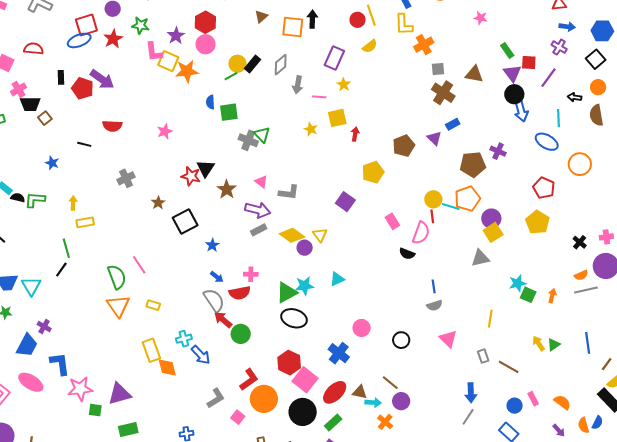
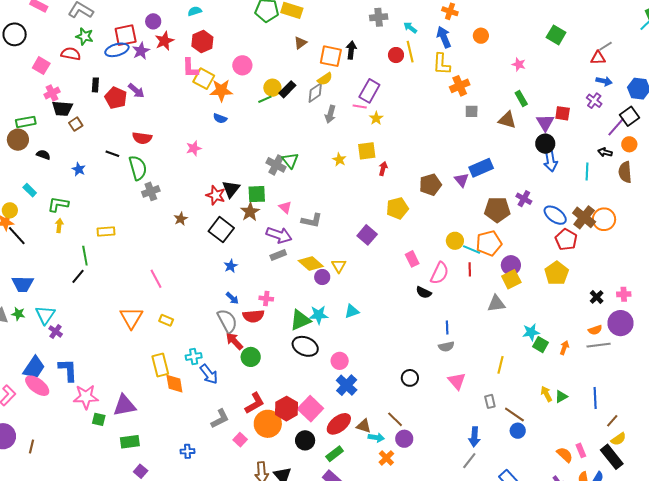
red hexagon: (205, 22) -> (202, 42), moved
green star: (141, 25) -> (84, 36), moved
purple star: (176, 36) -> (141, 51), moved
red star: (113, 39) -> (164, 41), moved
yellow semicircle: (370, 46) -> (325, 79), moved
green rectangle: (507, 51) -> (521, 99), moved
purple line: (549, 78) -> (616, 127), moved
purple arrow: (102, 79) -> (136, 91), size x0.7
brown cross: (443, 93) -> (584, 217), moved
pink line: (319, 97) -> (360, 106), moved
blue semicircle: (210, 102) -> (220, 118), moved, turned -72
green square: (229, 112) -> (257, 194), moved
blue rectangle: (453, 124) -> (481, 168), size x1.6
blue ellipse: (547, 142) -> (555, 215), moved
black semicircle: (18, 198) -> (43, 155), moved
yellow arrow: (73, 203) -> (59, 225), moved
red line: (432, 216) -> (470, 269), moved
black square: (185, 221) -> (221, 230), moved, turned -30
green semicircle: (117, 277) -> (138, 168), moved
cyan triangle: (31, 286) -> (45, 315), moved
pink circle: (362, 328) -> (340, 361), moved
blue trapezoid: (27, 345) -> (34, 368), moved
red hexagon: (289, 363) -> (286, 409), moved
pink rectangle: (533, 399) -> (581, 450), moved
blue circle: (515, 406) -> (518, 431), moved
black circle: (303, 412) -> (305, 440), size x0.7

